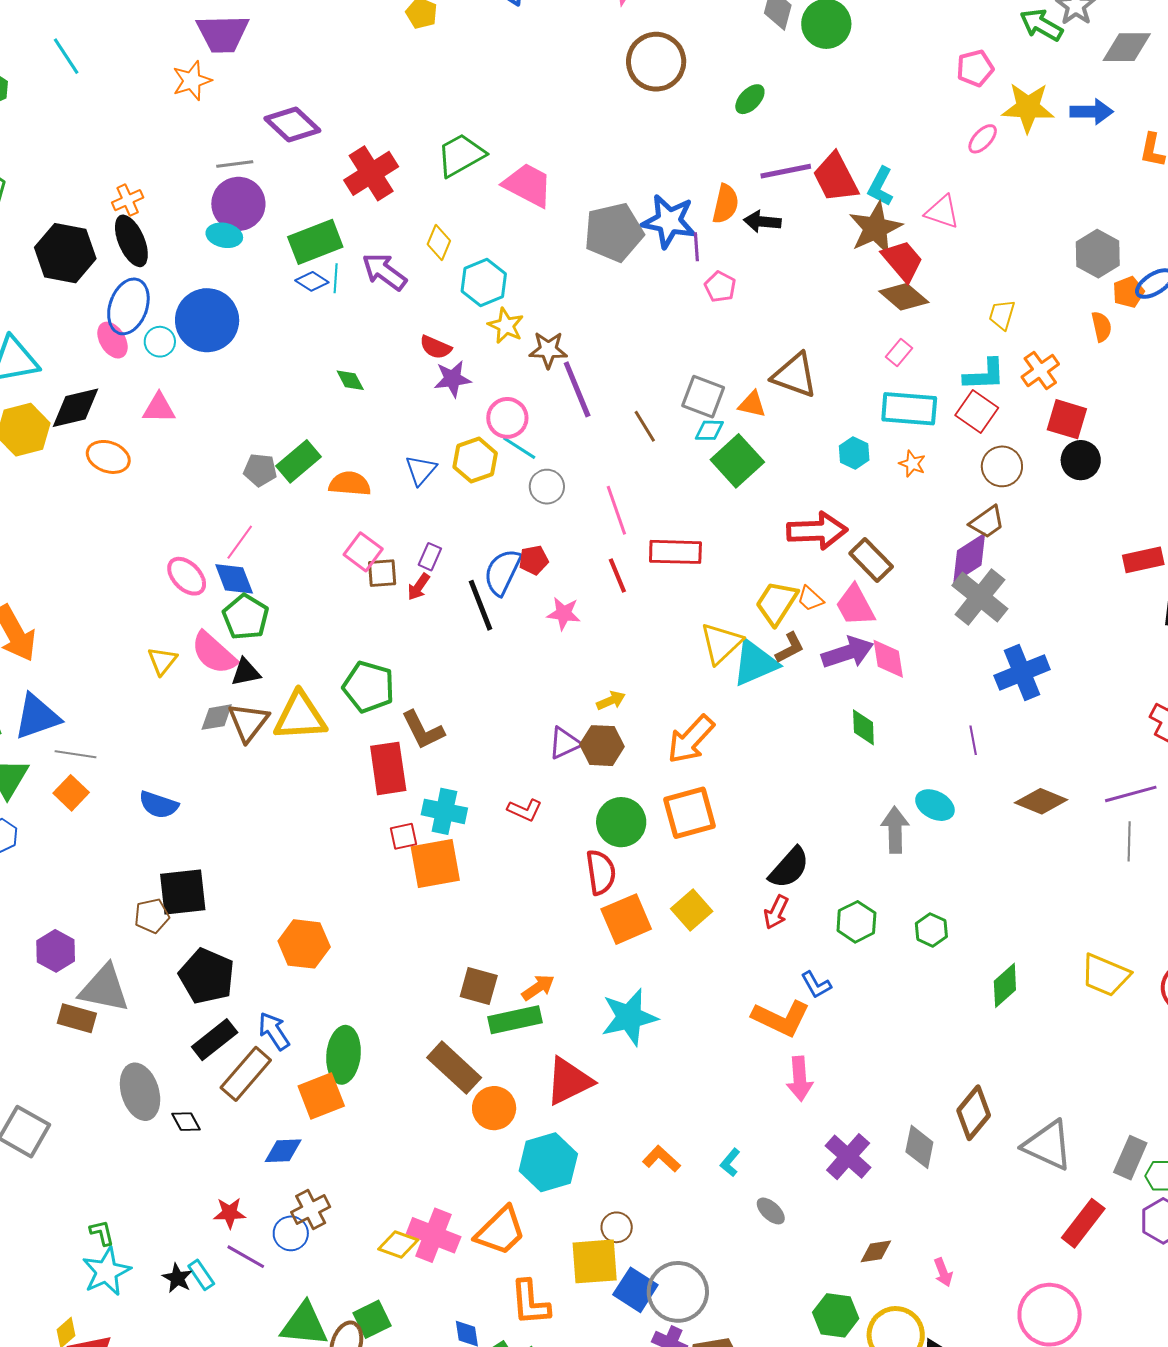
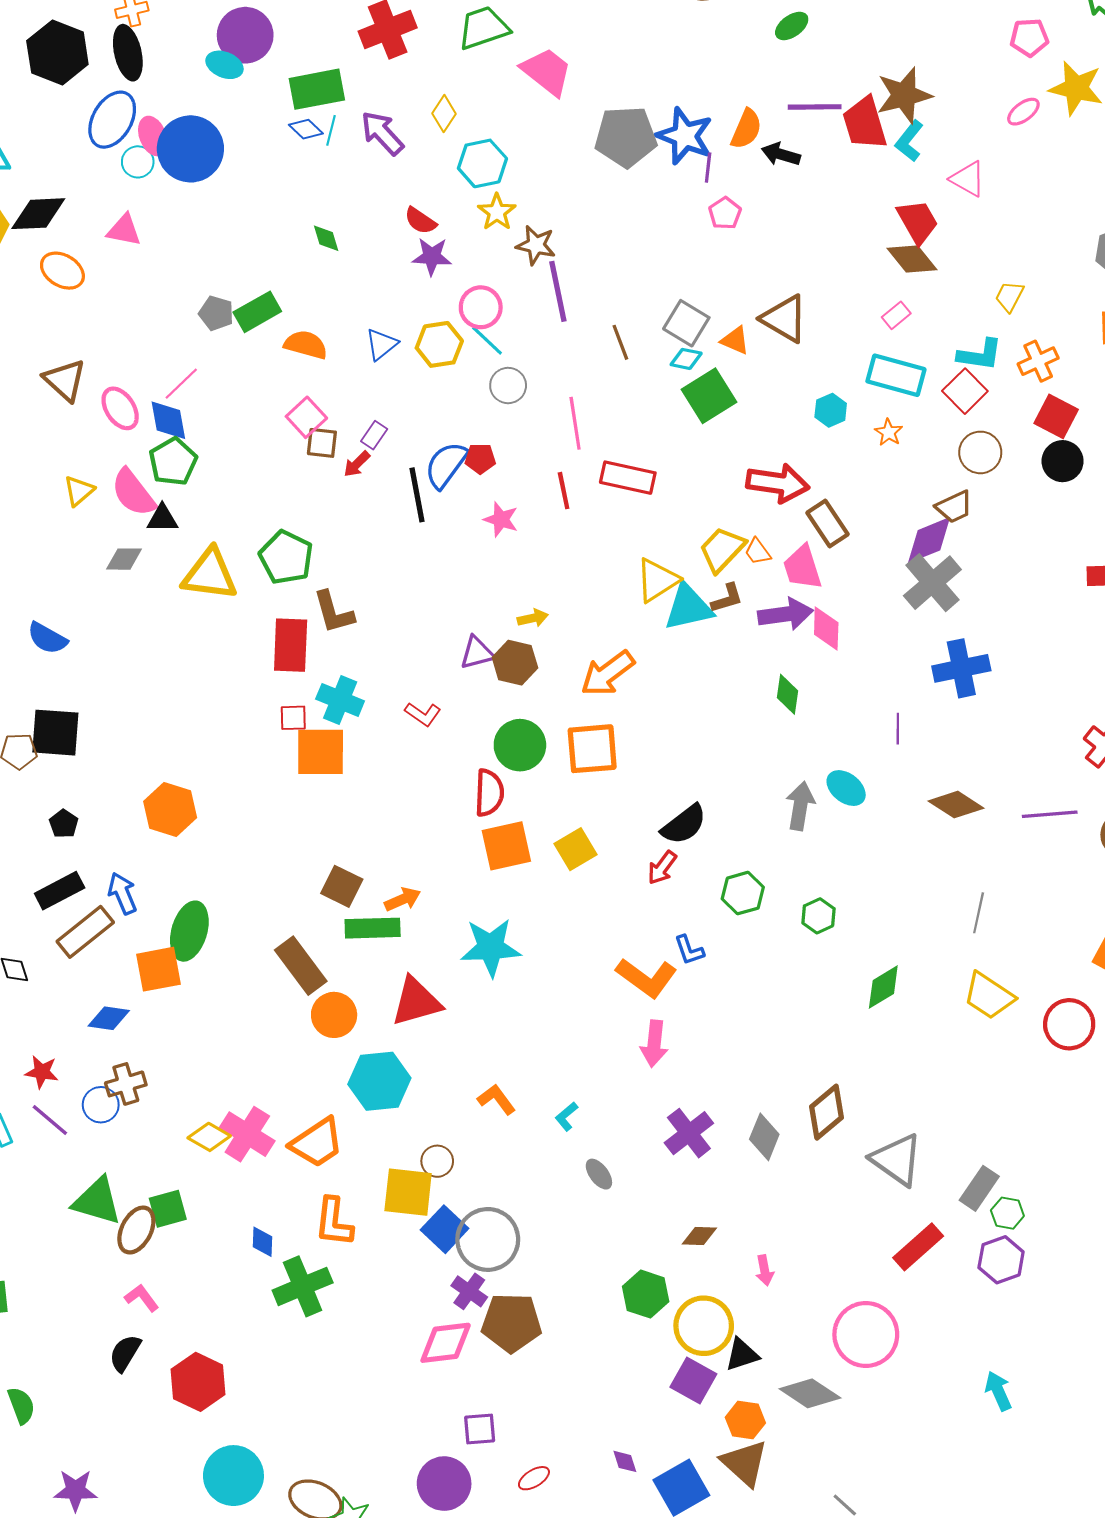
brown star: (875, 228) -> (904, 95), moved
pink ellipse: (112, 340) -> (153, 136), moved
brown triangle: (248, 722) -> (65, 380), moved, turned -36
gray line: (1129, 841) -> (979, 913), moved
black pentagon: (207, 976) -> (64, 824), size x0.5

